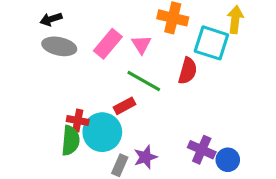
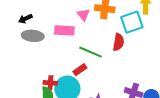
cyan square: (211, 43) -> (132, 22), turned -30
pink rectangle: (108, 44) -> (64, 30), turned 60
pink triangle: (141, 44) -> (83, 15), moved

